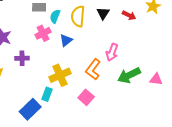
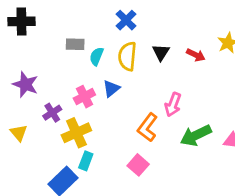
pink cross: (43, 33) -> (84, 97), moved
purple cross: (22, 58) -> (52, 113), turned -32
yellow cross: (60, 75) -> (76, 133), moved

